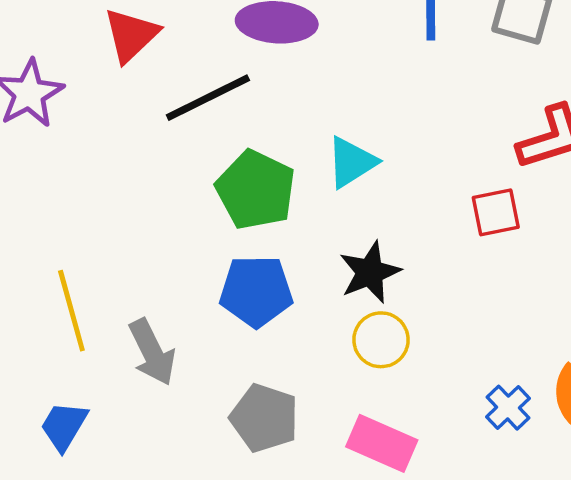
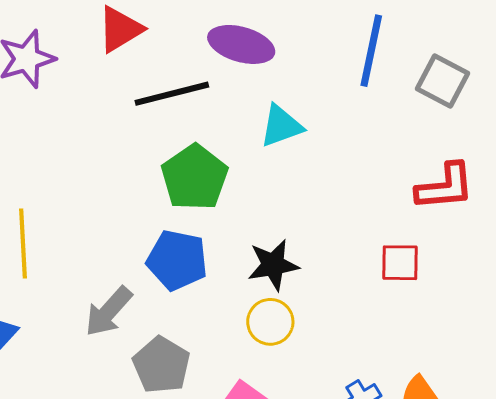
cyan triangle: (351, 162) -> (281, 126), moved
red square: (496, 212) -> (400, 263), moved
gray arrow: (152, 352) -> (109, 311), moved, turned 56

